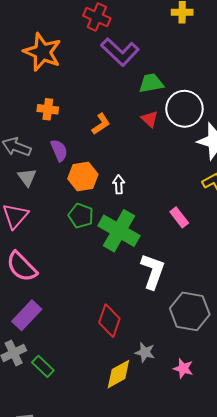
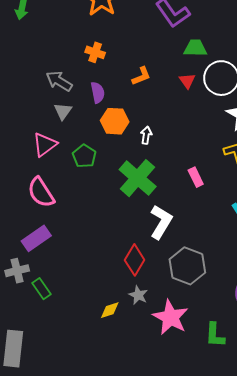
green pentagon: (81, 216) -> (84, 156), moved
red diamond: (109, 321) -> (135, 260), moved
pink star: (183, 368) -> (170, 317), size x1.8
yellow diamond: (118, 374) -> (110, 310), size x0.7

